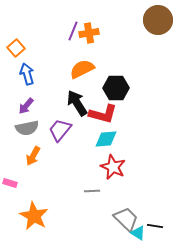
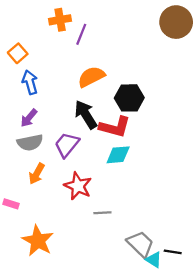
orange cross: (89, 33) -> (60, 20), moved
red star: (113, 167) -> (78, 186), moved

